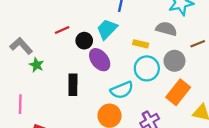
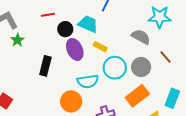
cyan trapezoid: (107, 29) -> (88, 24), turned 55
yellow rectangle: (141, 44) -> (100, 47), moved
brown line: (198, 44) -> (166, 57), turned 56

